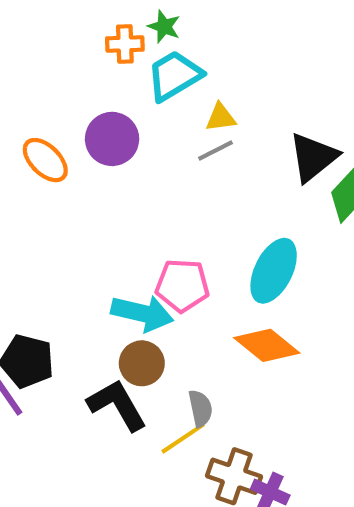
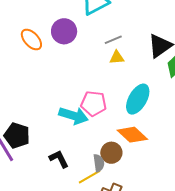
yellow triangle: (221, 117) -> (117, 57), moved
brown circle: (142, 363) -> (111, 153), moved
black L-shape: (117, 405) -> (59, 159), size x0.7

